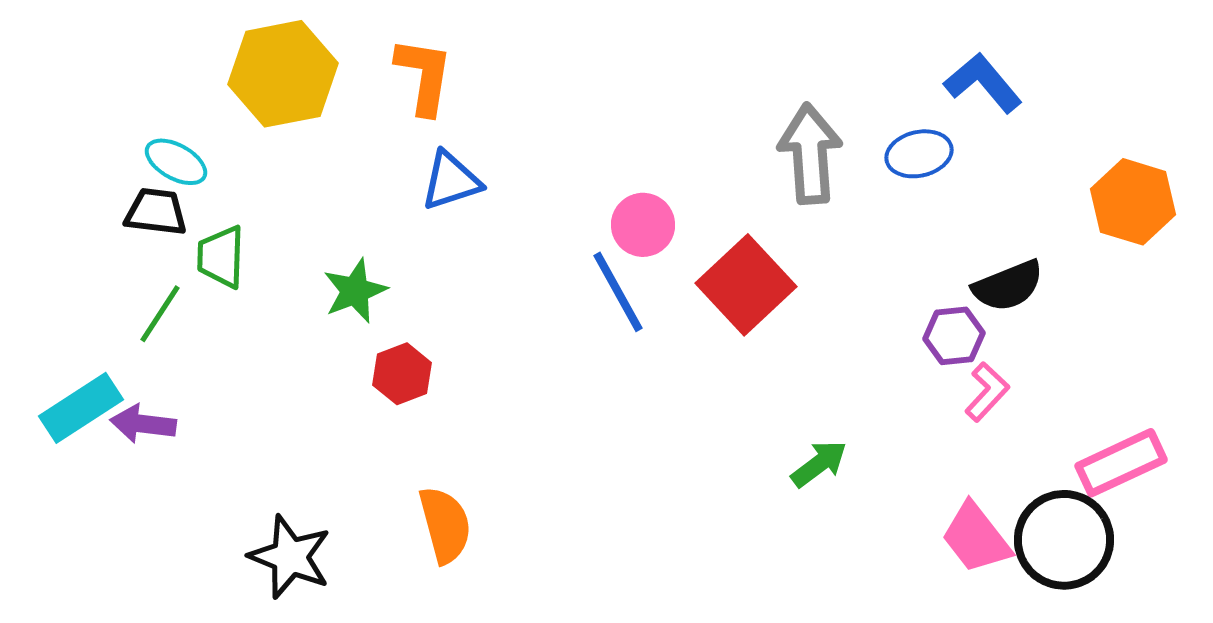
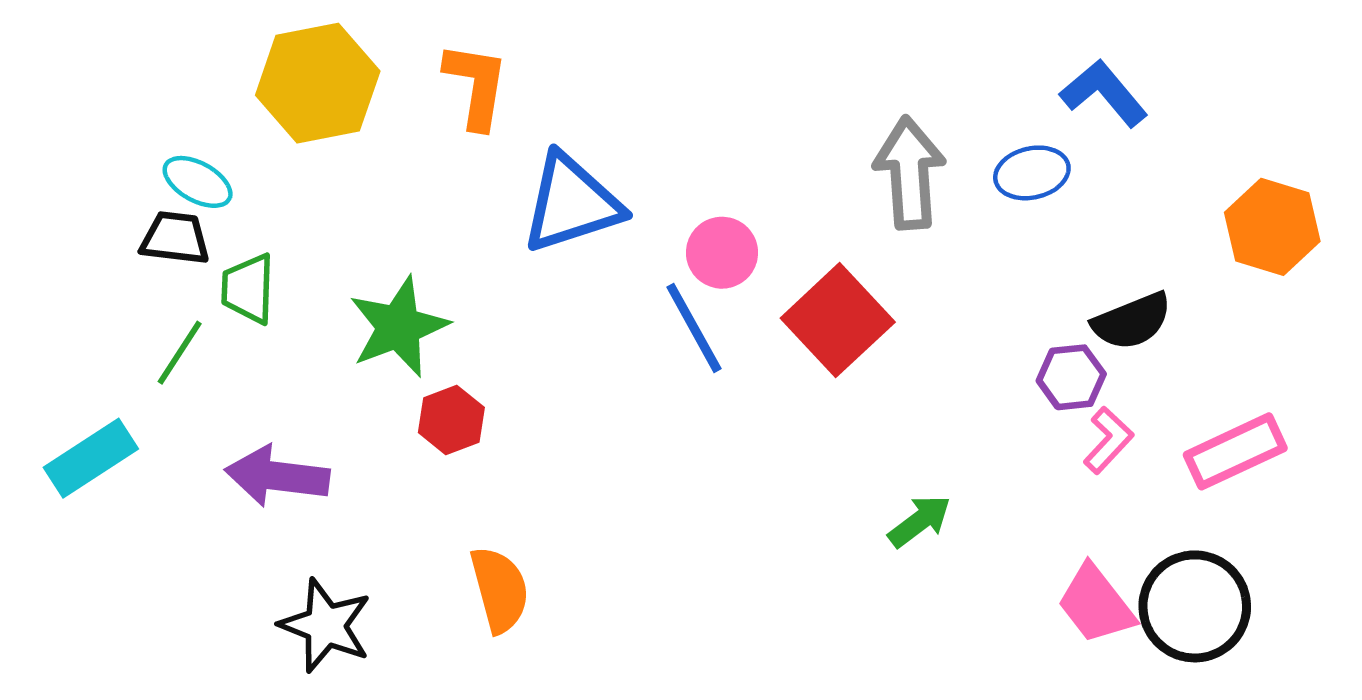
blue triangle: (451, 181) -> (572, 203), moved, size x1.5
green star: (355, 291) -> (399, 327), size x1.4
purple arrow: (143, 424) -> (277, 476), moved, size x1.4
pink rectangle: (1121, 463) -> (1235, 451), moved

